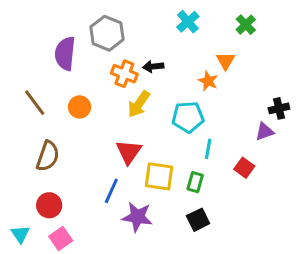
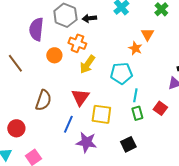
black arrow: (153, 66) -> (89, 18), moved
orange circle: (80, 107) -> (54, 55), moved
brown semicircle: (48, 156) -> (43, 100), moved
green rectangle: (195, 182) -> (137, 113), moved, turned -32
red circle: (49, 205) -> (16, 128), moved

